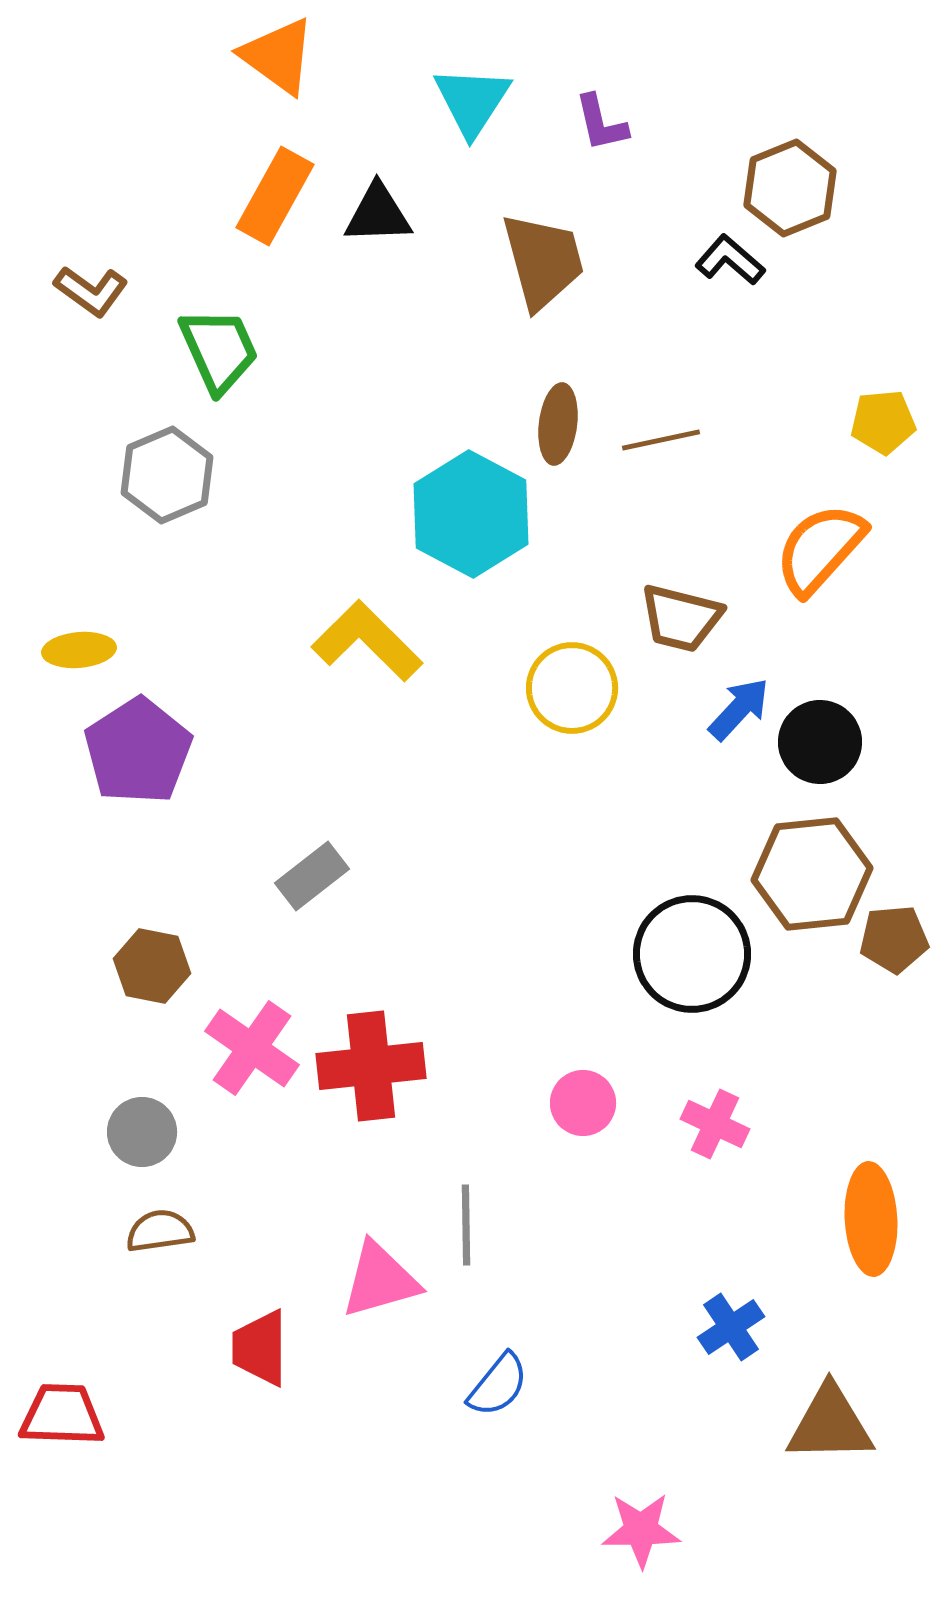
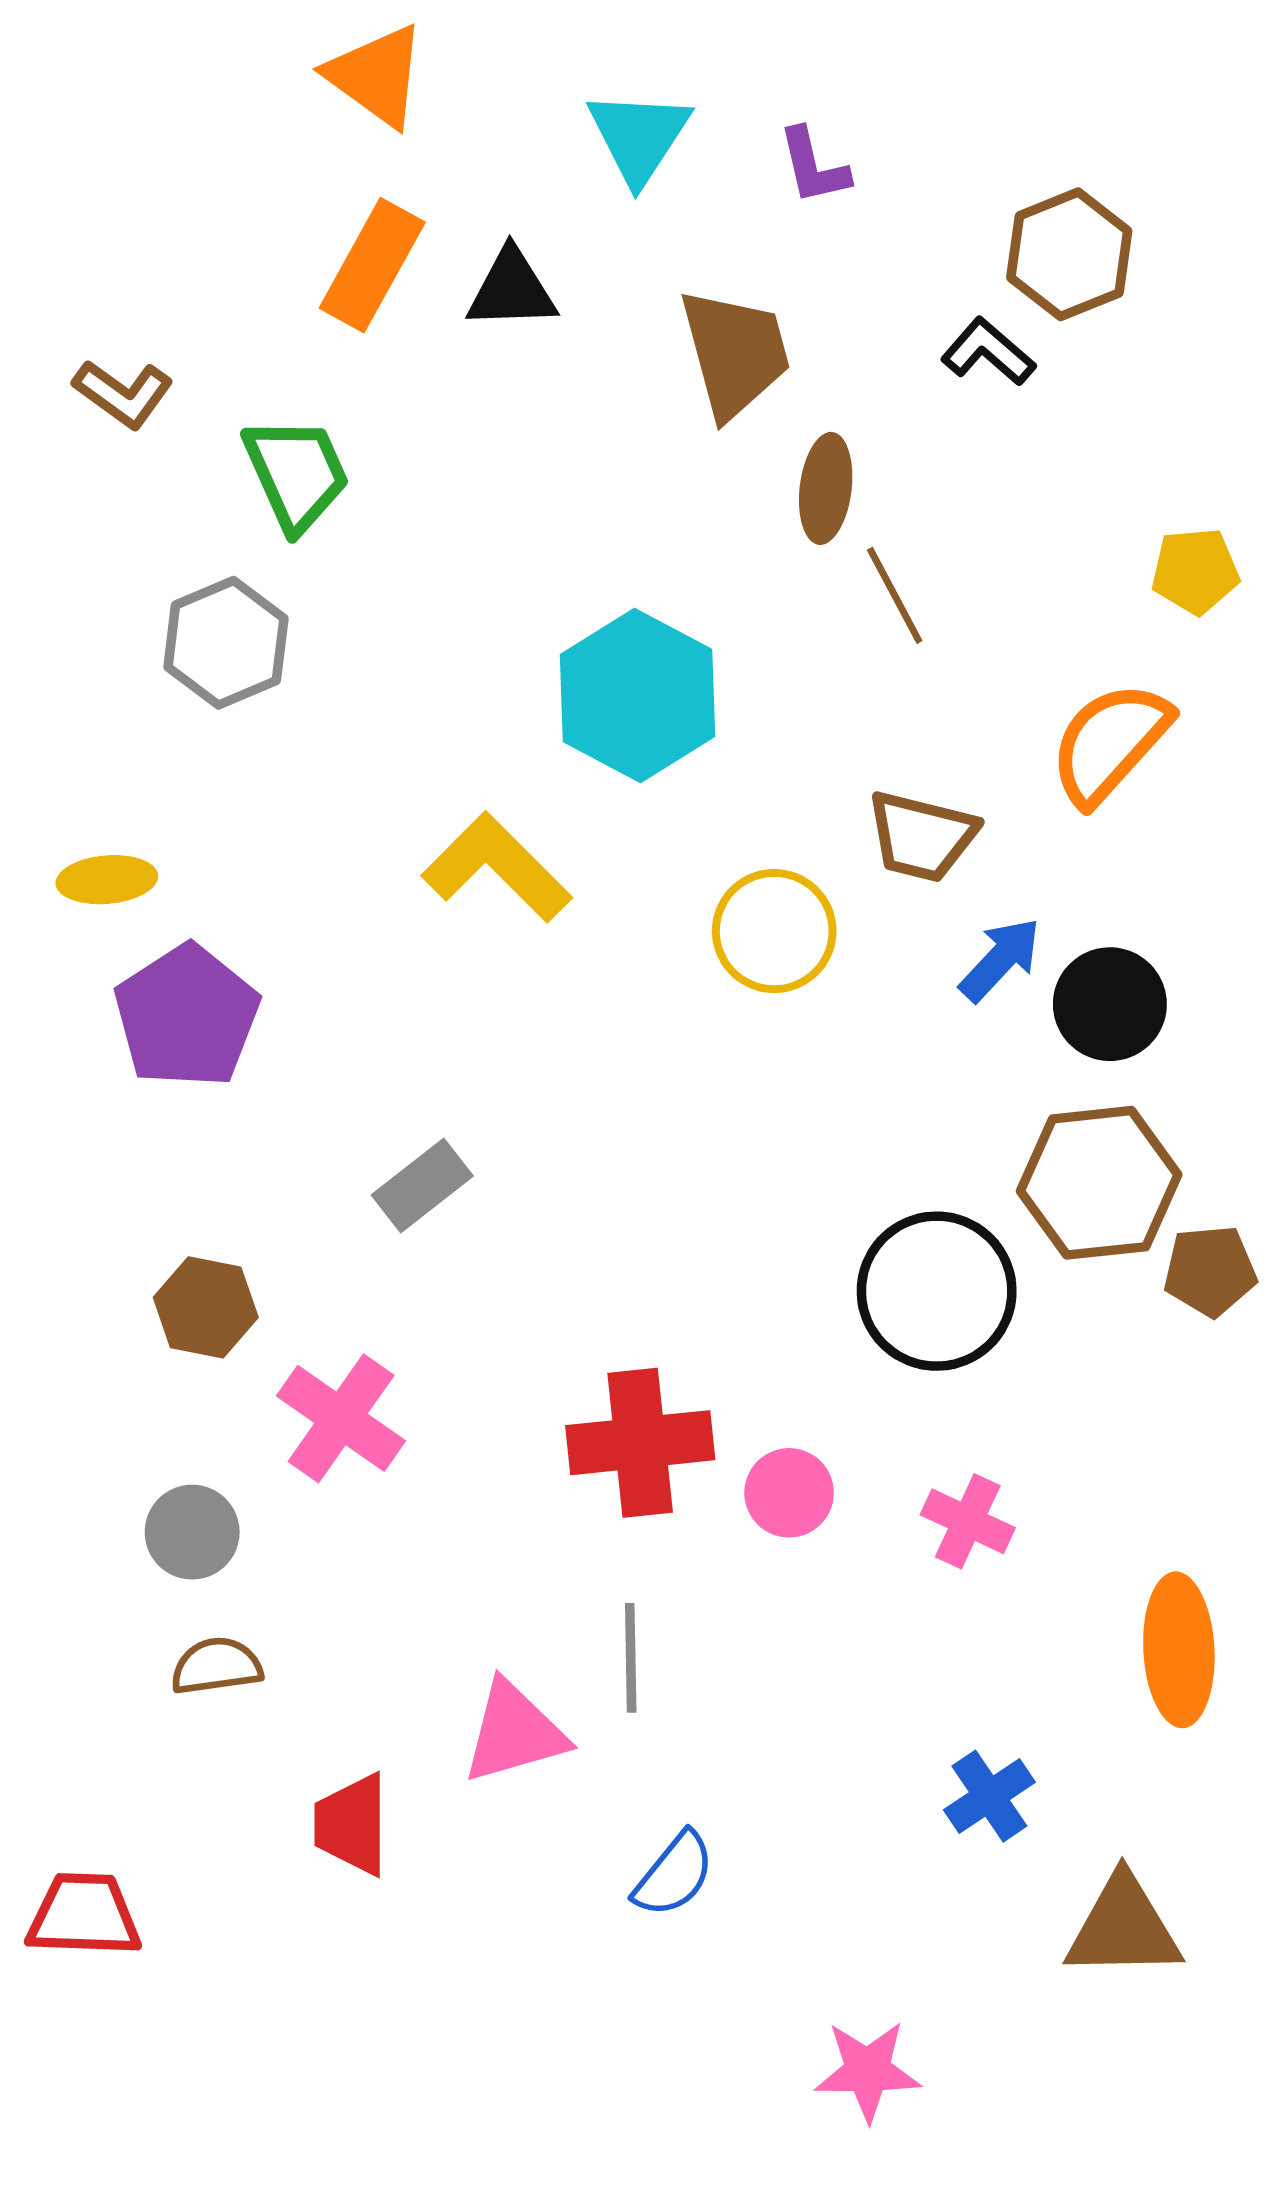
brown ellipse: (558, 424) -> (826, 488), moved
brown line: (661, 440) -> (895, 595), turned 74
red cross: (371, 1066) -> (640, 1443), moved

